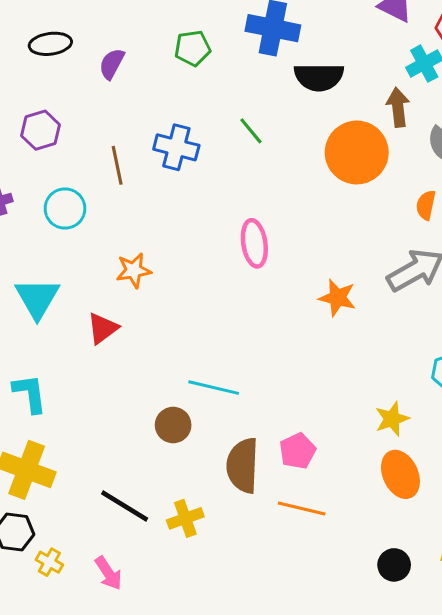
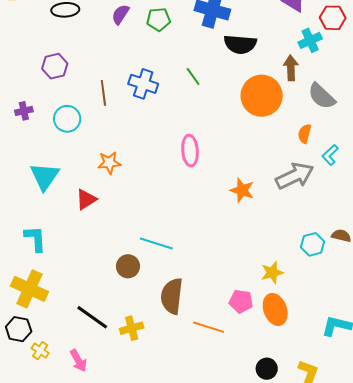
purple semicircle: (112, 64) -> (120, 14), moved
pink pentagon: (298, 451) -> (241, 301), moved, turned 30

